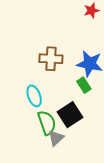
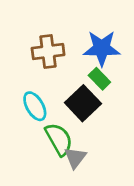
black square: (70, 115) -> (83, 103), moved

